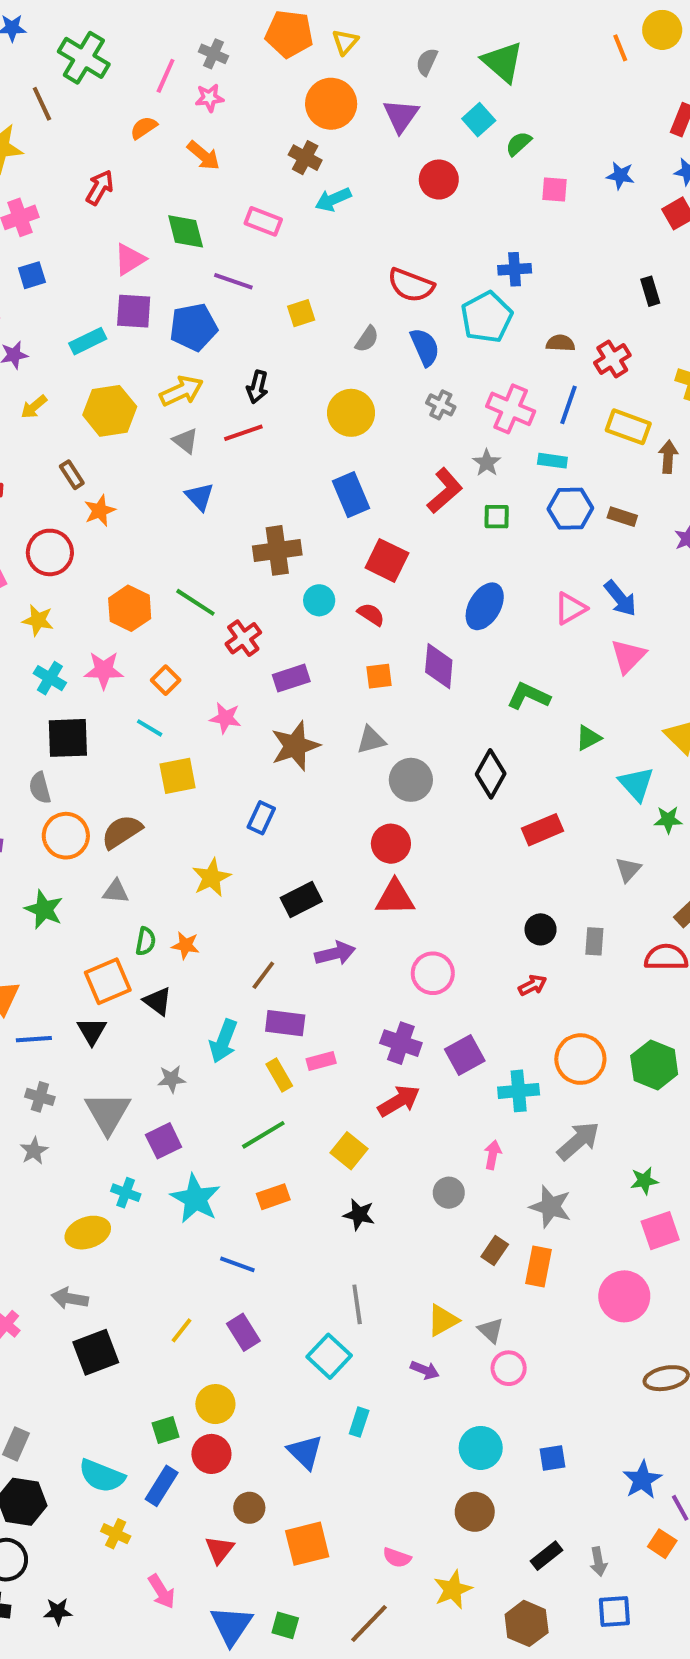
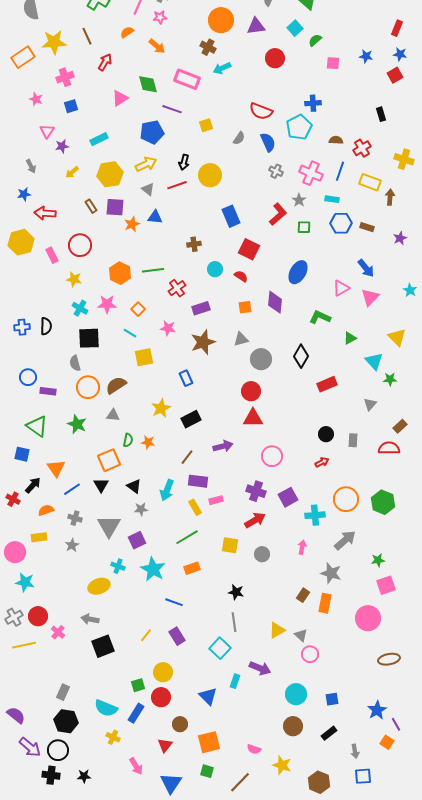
brown line: (42, 104) -> (87, 36), moved
purple triangle: (401, 116) -> (256, 26), turned 48
pink rectangle: (263, 221) -> (187, 79), size x1.4
purple square: (134, 311) -> (115, 207), moved
yellow circle: (351, 413) -> (210, 175), moved
blue triangle: (199, 497) -> (155, 217), turned -42
orange star: (100, 511) -> (132, 224), moved
brown cross: (277, 550) -> (194, 244), size x0.6
green line: (195, 602) -> (153, 270), turned -40
pink triangle: (570, 608) -> (341, 288), moved
blue rectangle: (261, 818) -> (186, 378), turned -49
black rectangle: (301, 899) -> (191, 419), moved
black triangle: (158, 1001) -> (134, 486), moved
blue line: (34, 1039) -> (72, 489), turned -30
yellow square: (349, 1151) -> (230, 545), turned -30
gray circle: (449, 1193) -> (262, 554), moved
black star: (359, 1215) -> (236, 592), moved
purple arrow: (425, 1370) -> (260, 668), moved, size x1.5
black rectangle: (546, 1556) -> (329, 733), moved
yellow star: (453, 1590) -> (282, 765), turned -30
green square: (285, 1625) -> (207, 771), moved

